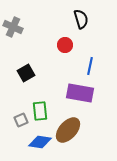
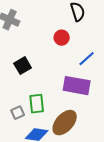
blue line: (90, 66) -> (87, 59), turned 36

